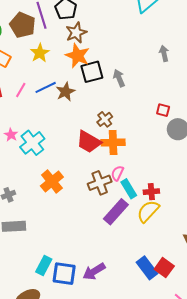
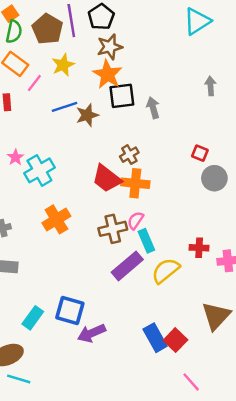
pink line: (21, 90) -> (34, 83), moved
red cross: (151, 192) -> (199, 248), moved
blue square: (64, 274) -> (70, 310), moved

